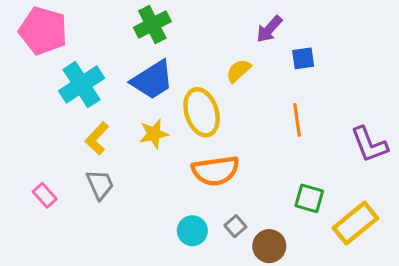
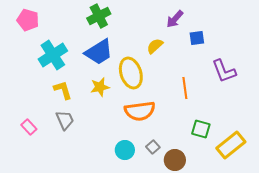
pink pentagon: (43, 31) -> (28, 20), size x0.7
orange line: (297, 120) -> (185, 88), moved
yellow L-shape: (97, 138) -> (63, 90), turned 120
purple L-shape: (369, 145) -> (224, 71), moved

